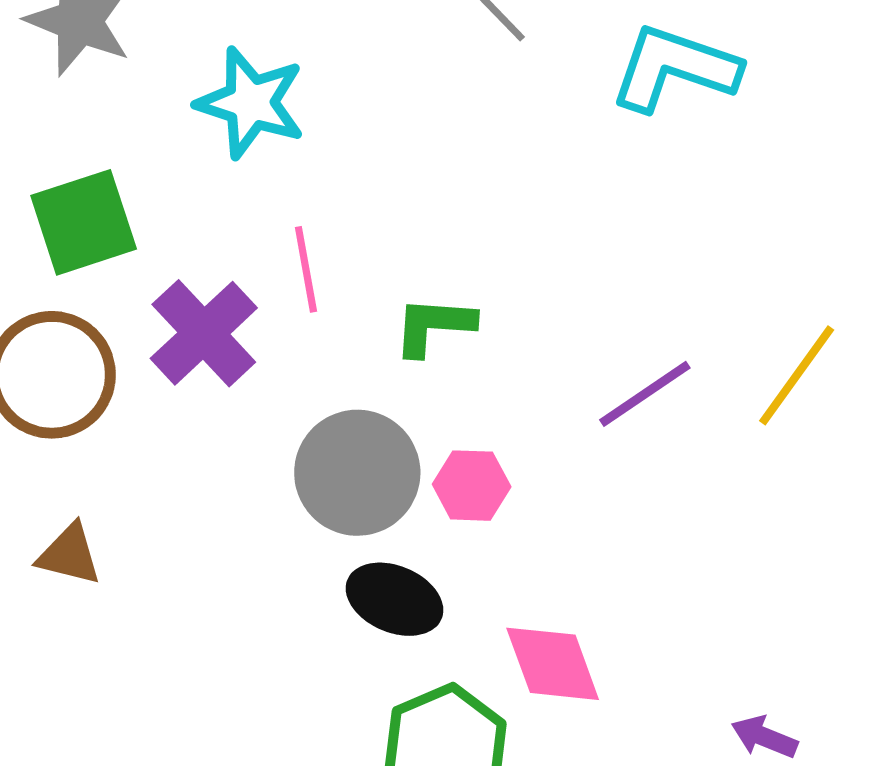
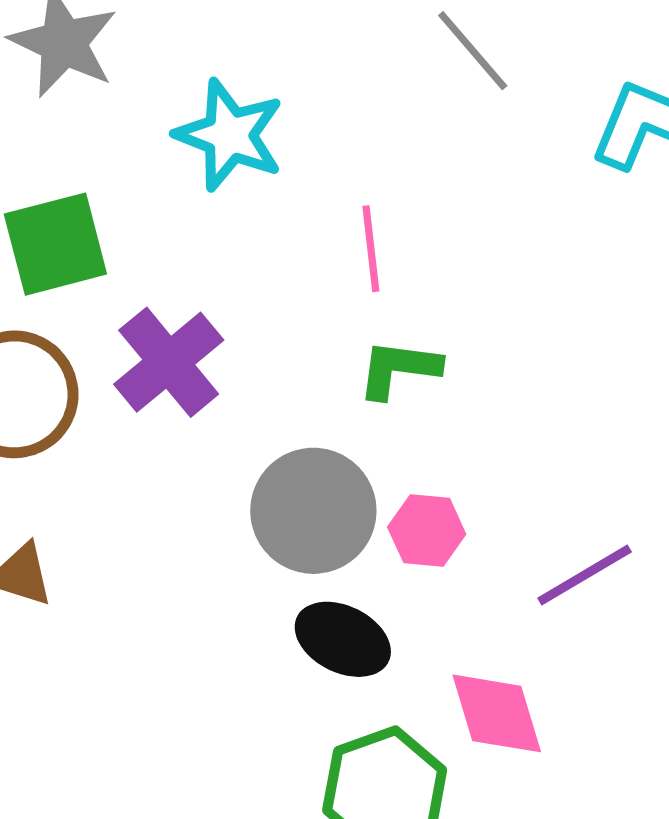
pink line: (306, 269) -> (371, 249), moved
purple line: (645, 394) -> (585, 575), moved

